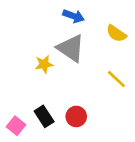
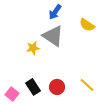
blue arrow: (74, 16) -> (55, 12), turned 105
yellow line: (116, 79) -> (87, 85), moved

